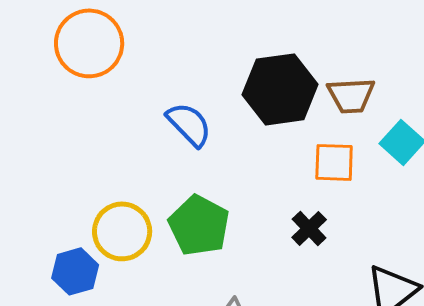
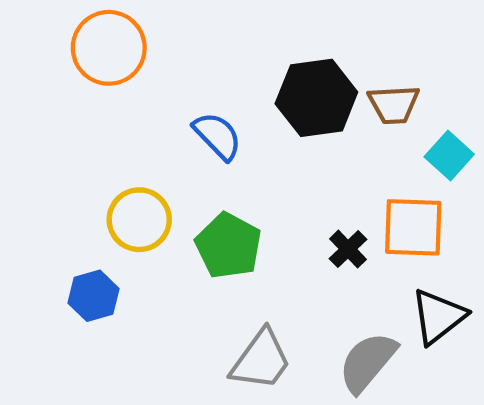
orange square: (334, 162) -> (413, 227), moved, size x1.4
yellow circle: (122, 231) -> (139, 220), moved

